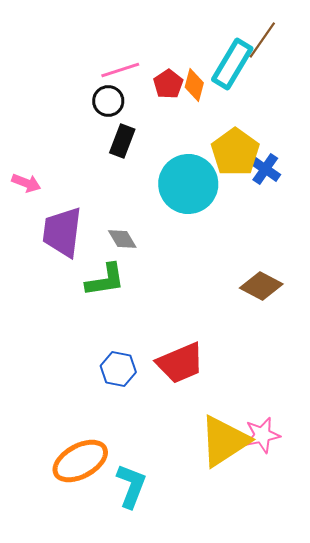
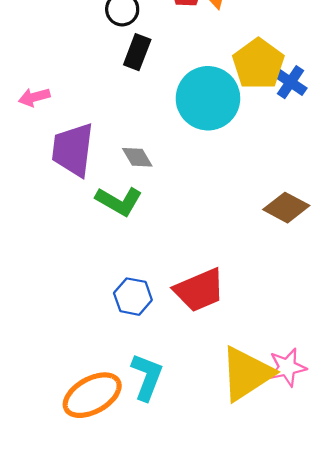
pink arrow: (26, 183) -> (34, 97), turned 144
green L-shape: (105, 280) -> (119, 201), turned 39
cyan L-shape: (131, 486) -> (147, 377), moved

